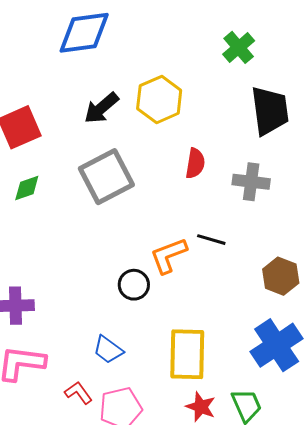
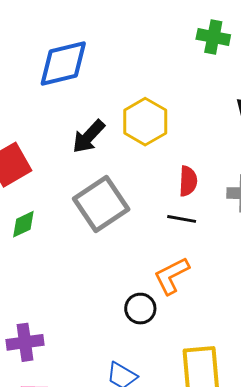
green cross: (239, 47) -> (213, 37), moved, turned -32
black line: (211, 240) -> (182, 219), moved

